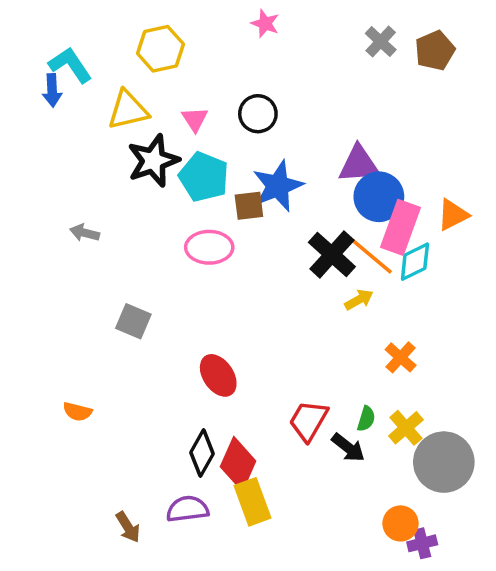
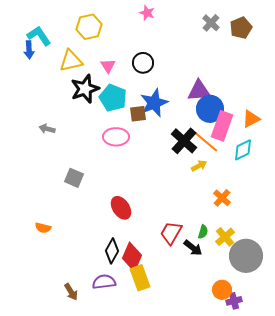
cyan diamond: (415, 262) -> (243, 150), moved

